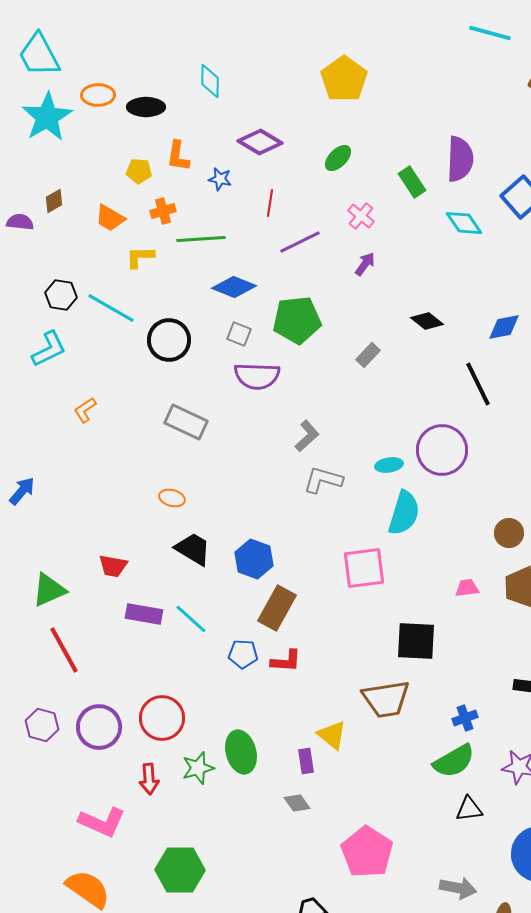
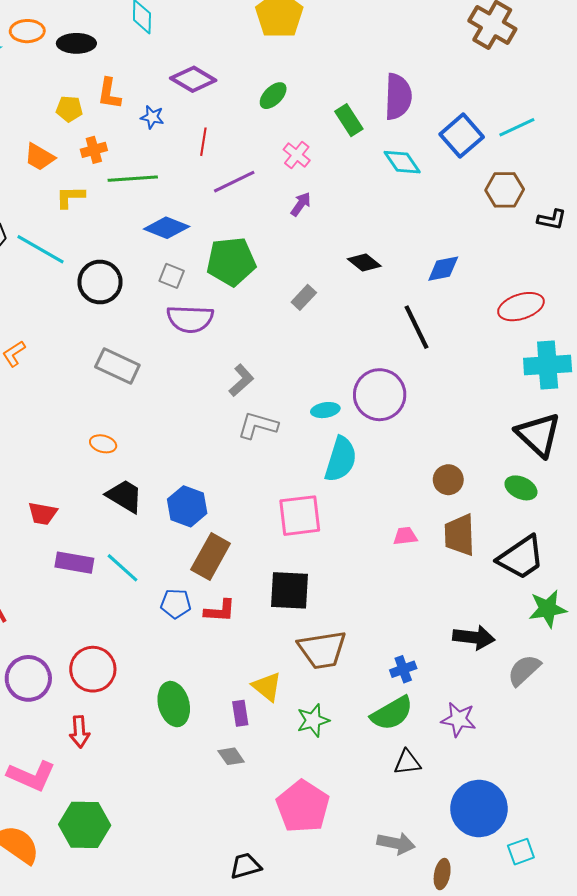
black square: (416, 641) -> (289, 590), moved
green star: (198, 768) -> (313, 720), moved
green hexagon: (180, 870) -> (85, 825), moved

